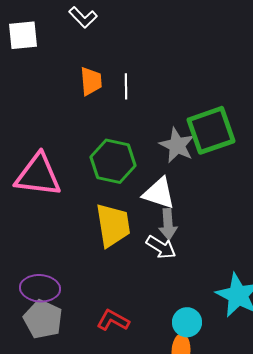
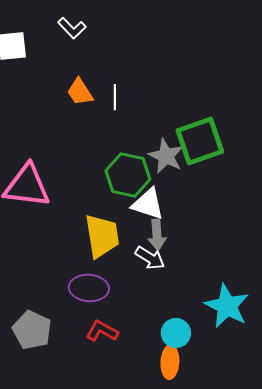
orange trapezoid: (91, 81) -> (80, 92), turned 152
green hexagon: (113, 161) -> (128, 175), moved
purple ellipse: (40, 288) -> (89, 288), moved

